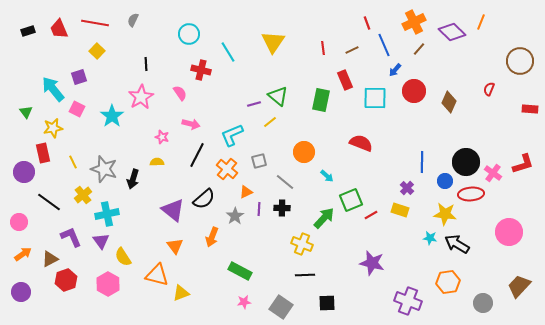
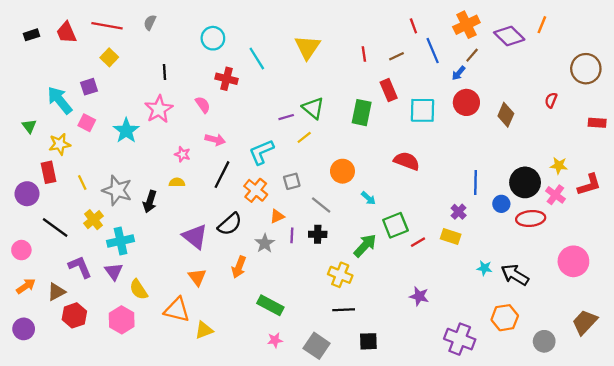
blue arrow: (395, 70) -> (459, 73), moved
yellow star: (445, 214) -> (559, 166), moved, size x0.7
purple star: (372, 263) -> (419, 296), size x0.7

